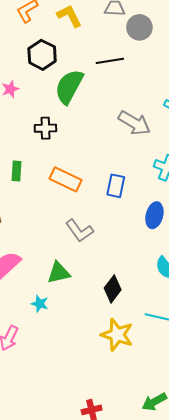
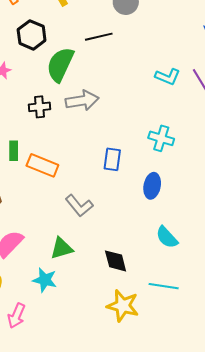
gray arrow: (134, 123) -> (82, 101), moved, turned -36
orange rectangle: (65, 179) -> (42, 165), moved
black diamond: (113, 289) -> (116, 261), turned -48
cyan star: (40, 304) -> (45, 280), size x1.4

